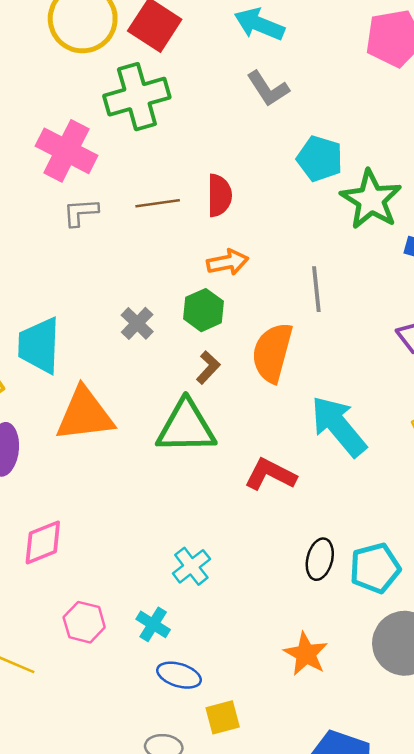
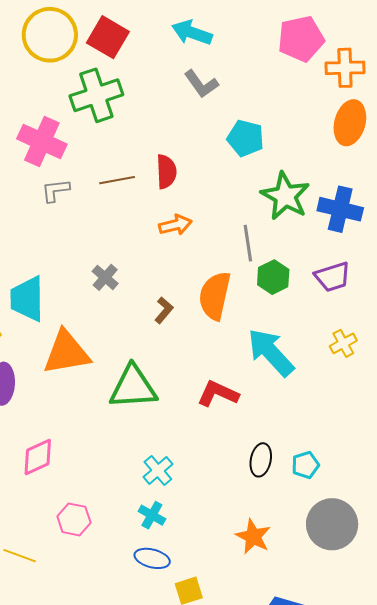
green star: (371, 200) -> (285, 196), moved
green hexagon: (203, 310) -> (273, 277), moved
green triangle: (186, 427) -> (133, 387), moved
cyan pentagon: (375, 568) -> (305, 465), size x0.7
cyan cross: (153, 624) -> (152, 515), moved

